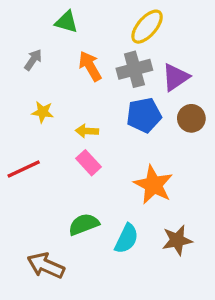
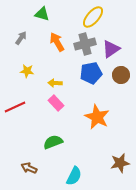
cyan semicircle: (126, 239) -> (74, 176), moved
brown star: (177, 240) -> (120, 163), moved
brown arrow: (46, 266) -> (29, 168), size x0.7

